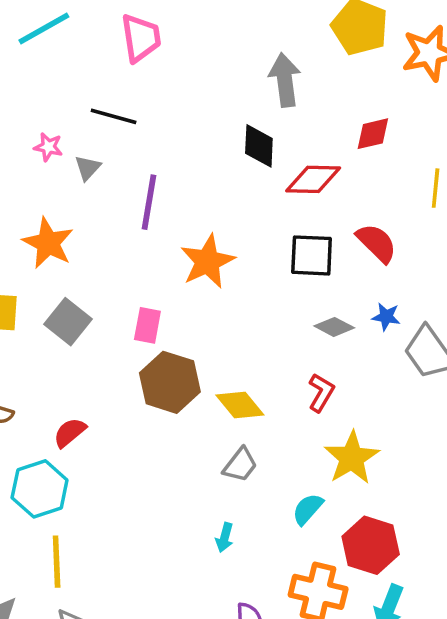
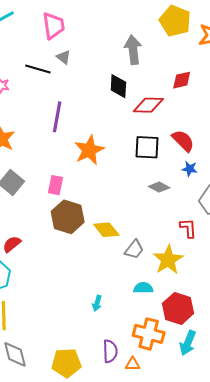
gray triangle: (88, 168) -> (64, 57), moved, turned -35
blue star: (386, 317) -> (190, 169), moved
red L-shape: (321, 393) -> (188, 228), moved, turned -35
gray trapezoid: (240, 465) -> (134, 249), moved
cyan semicircle: (308, 509) -> (143, 288), turned 48

